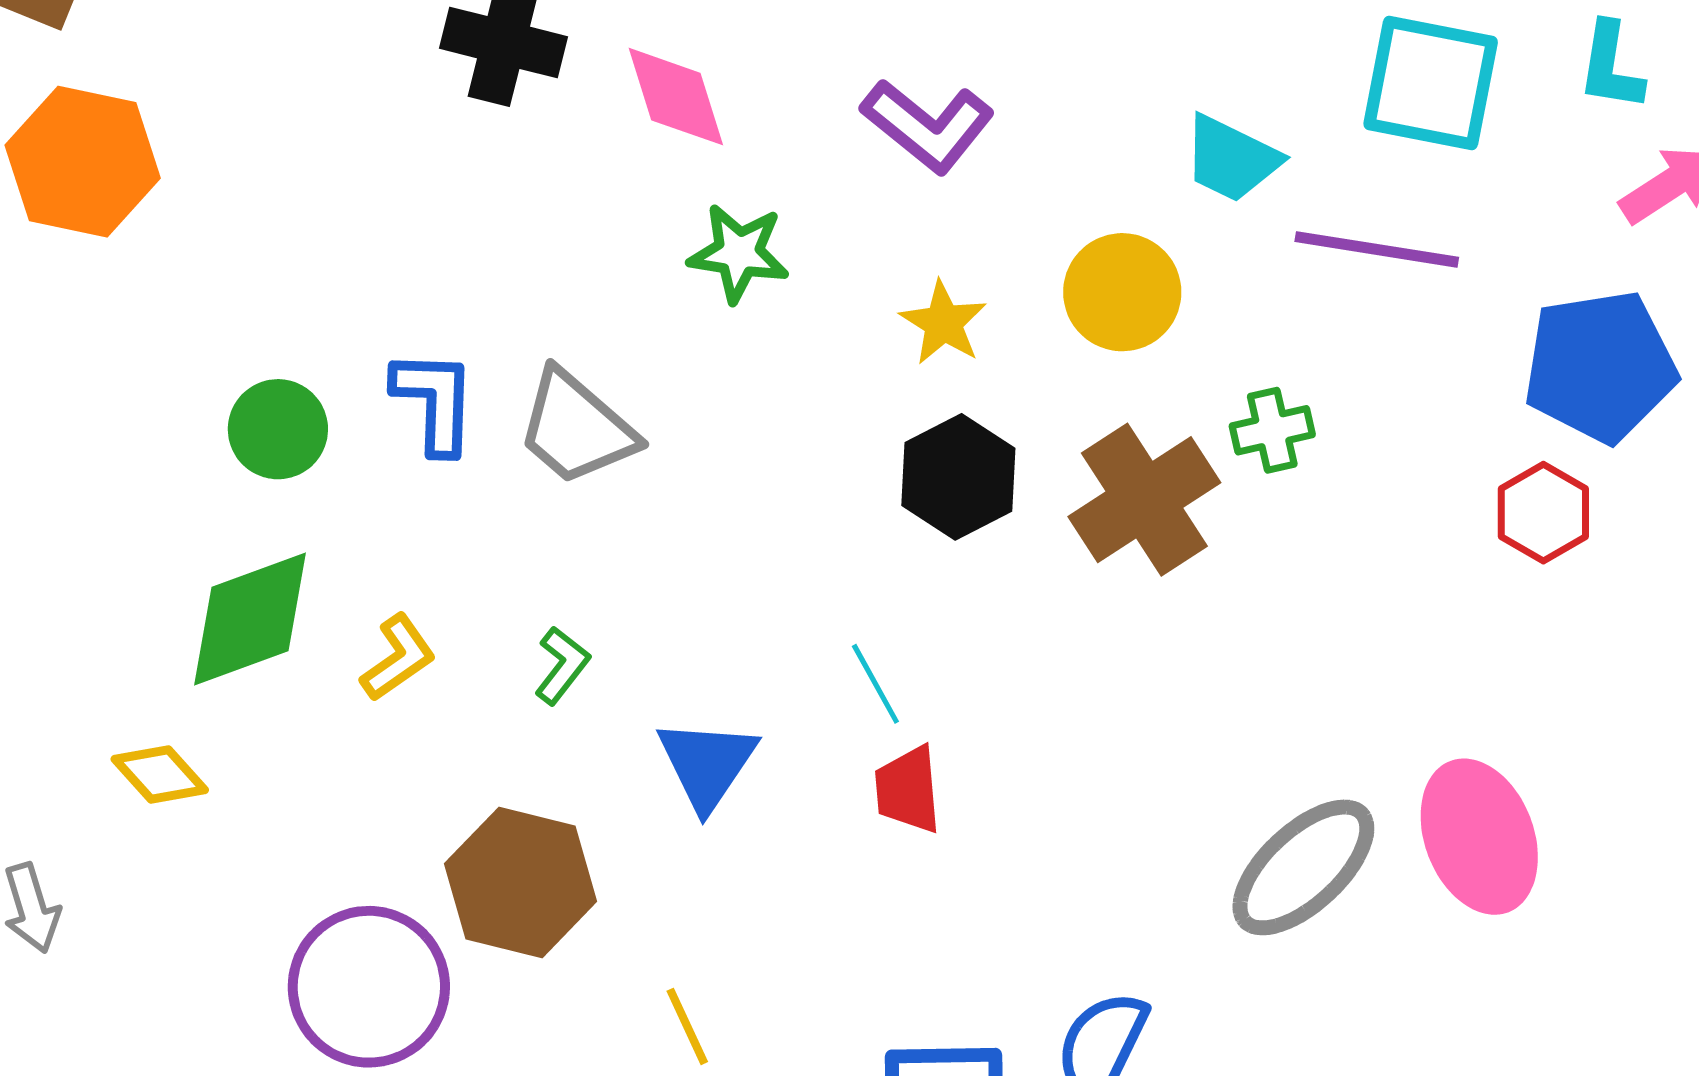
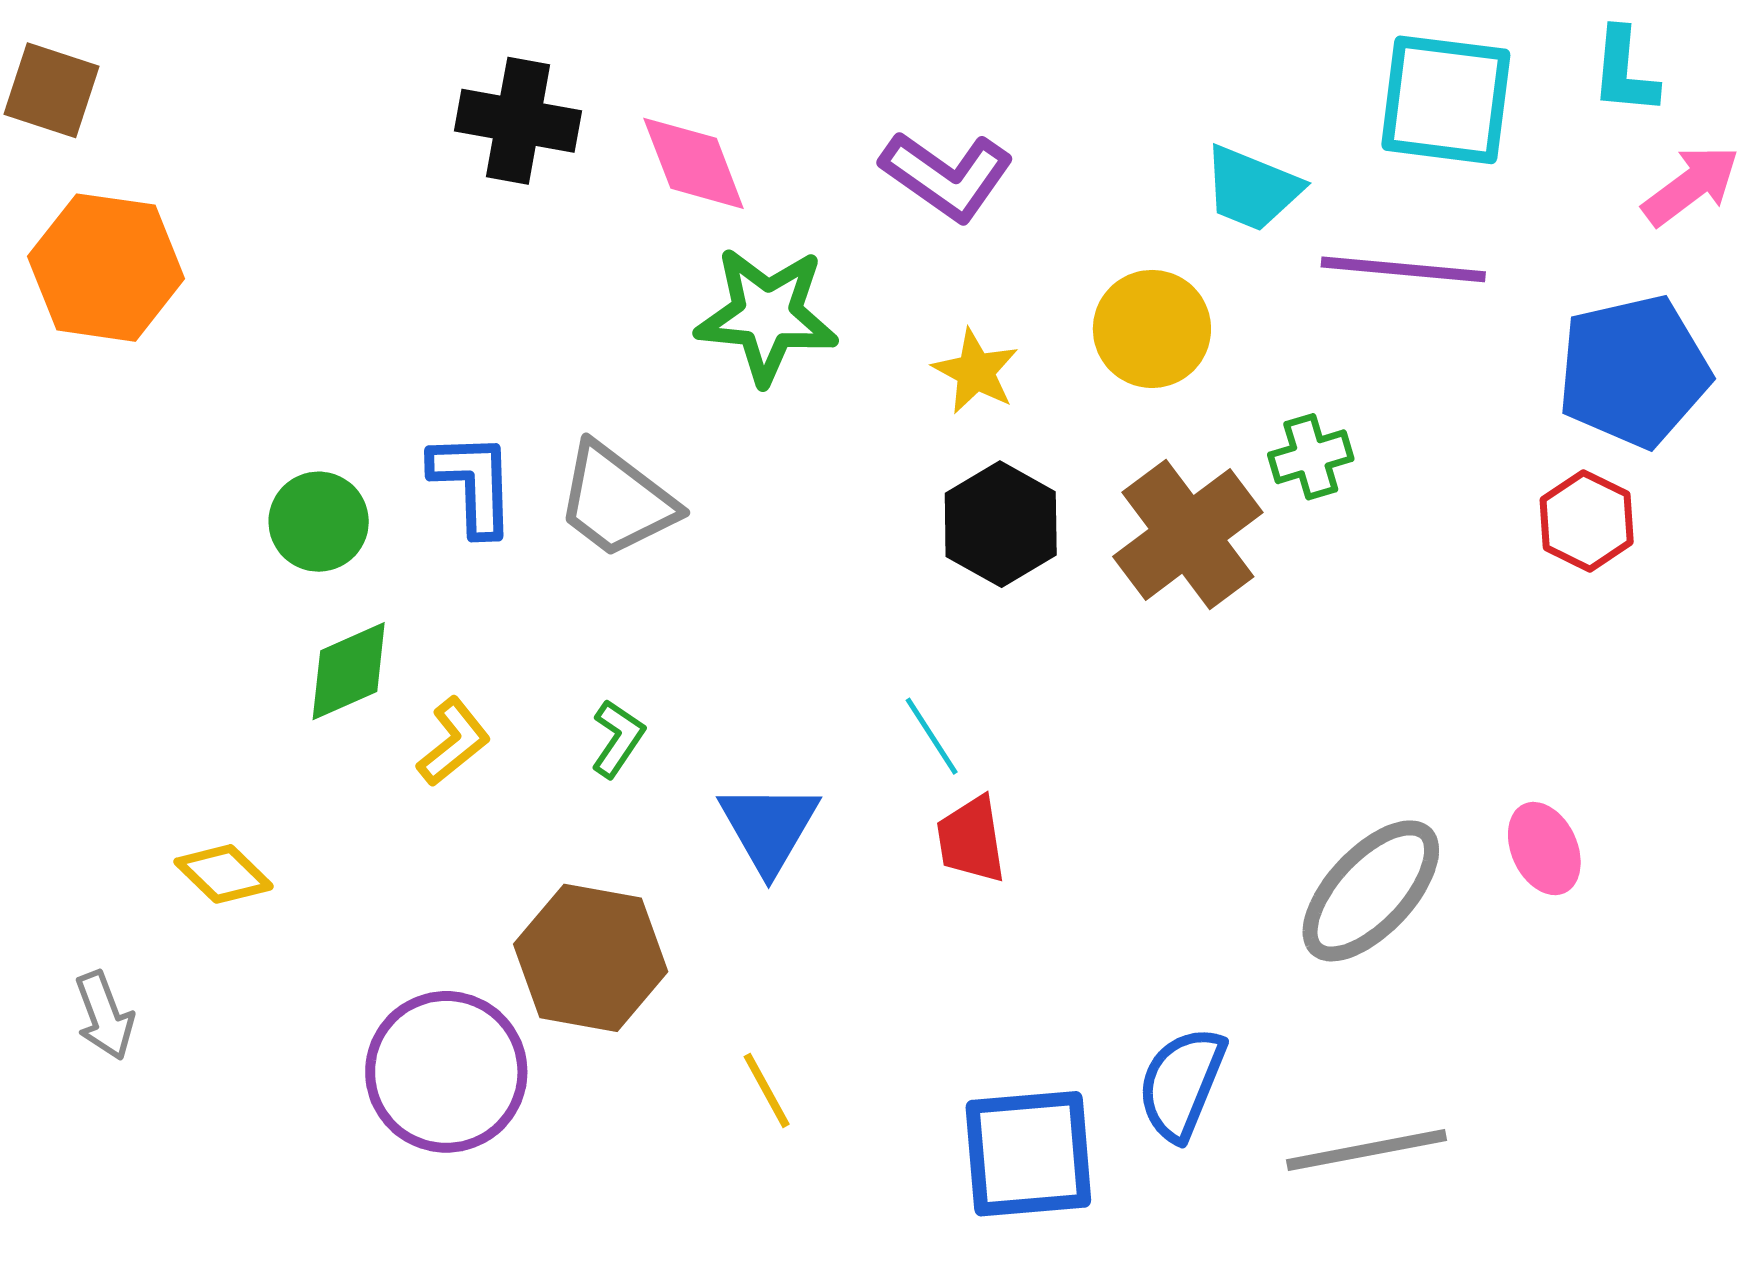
green star: (739, 253) -> (767, 315), size x1.4
green diamond: (250, 619) -> (349, 671), moved, size x0.7
pink ellipse: (1479, 837) -> (1544, 849), size x0.6

